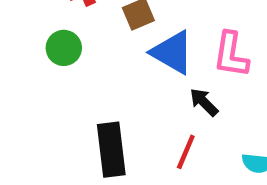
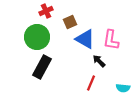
green circle: (64, 48) -> (37, 37), size x1.6
black rectangle: (111, 150) -> (42, 67), moved, turned 35

